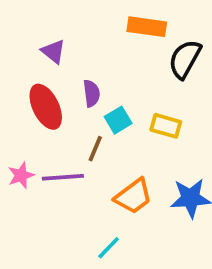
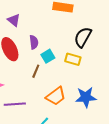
black semicircle: (185, 59) -> (83, 37), moved
purple line: (63, 177) -> (15, 104), moved

